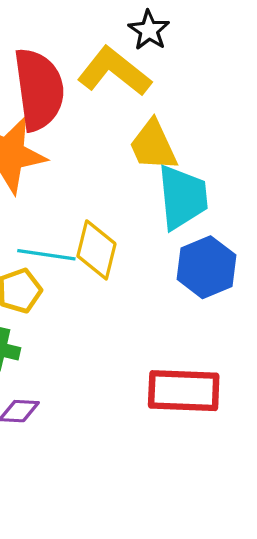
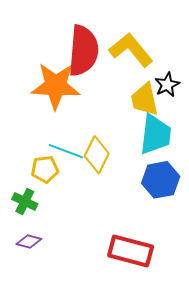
black star: (149, 30) -> (167, 85), moved

